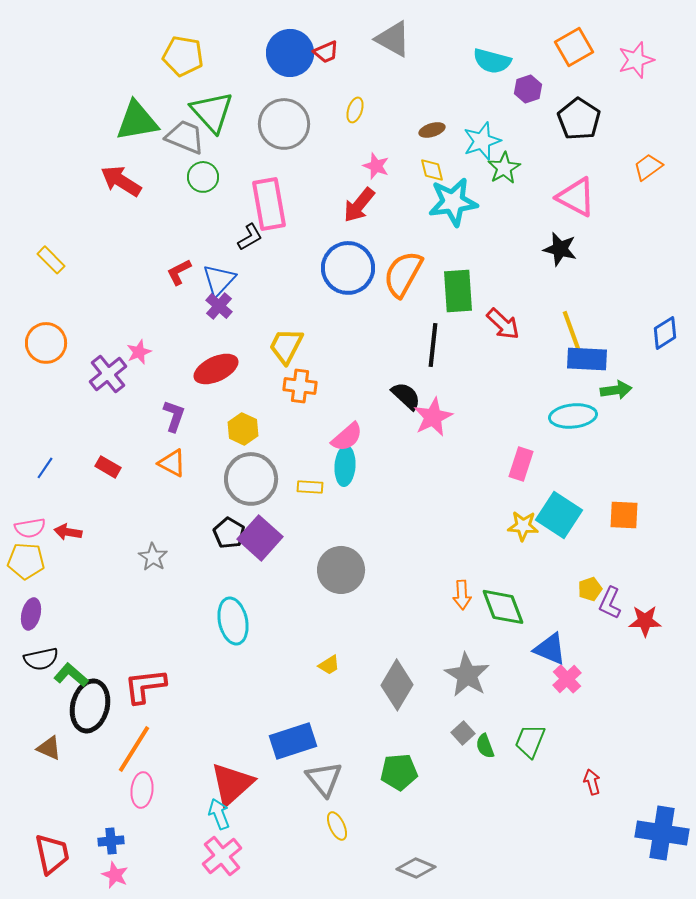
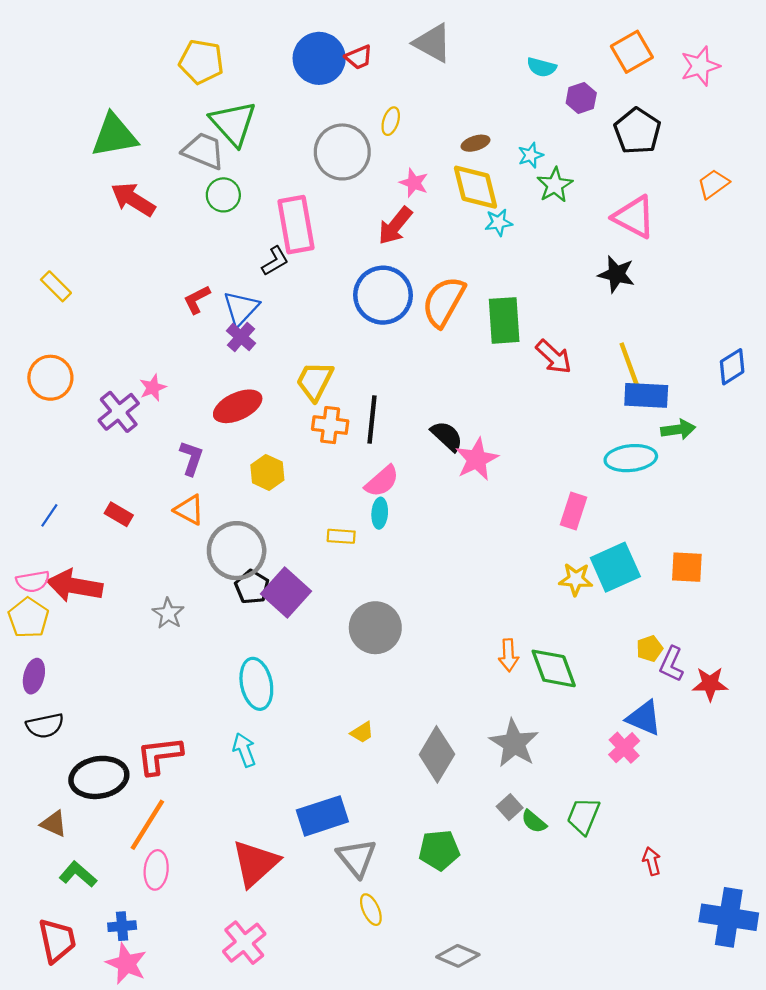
cyan semicircle: (492, 61) -> (542, 67), size x0.7
green triangle: (137, 121) -> (114, 135), moved
gray circle: (284, 124) -> (342, 152), moved
cyan star: (482, 141) -> (531, 155), size x0.6
yellow diamond: (432, 170) -> (476, 187), size x1.8
cyan star: (453, 202) -> (499, 222), size x0.5
black line: (433, 345) -> (372, 420), moved
cyan ellipse: (345, 466) -> (380, 513), size x0.7
gray circle: (251, 479) -> (237, 551), moved
cyan square: (559, 515) -> (615, 567), turned 33
red arrow: (68, 532) -> (75, 586), size x1.8
yellow pentagon: (26, 561) -> (28, 618), turned 30
blue triangle: (550, 649) -> (644, 718), moved
green L-shape: (71, 675) -> (78, 874), moved
black ellipse: (90, 706) -> (99, 777), turned 66
green semicircle: (485, 746) -> (534, 821), turned -30
cyan arrow: (219, 814) -> (244, 750), moved
pink star: (115, 875) -> (126, 964), size x1.4

